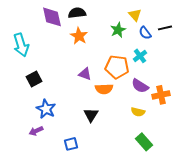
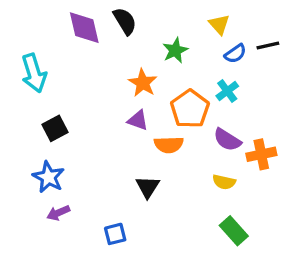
black semicircle: (77, 13) -> (125, 21), turned 66
green star: (118, 30) -> (175, 50), moved
blue semicircle: (145, 33) -> (235, 54), turned -88
orange star: (79, 36) -> (143, 83), moved
orange pentagon: (117, 67) -> (190, 109), turned 30
blue star: (46, 109) -> (49, 177), moved

